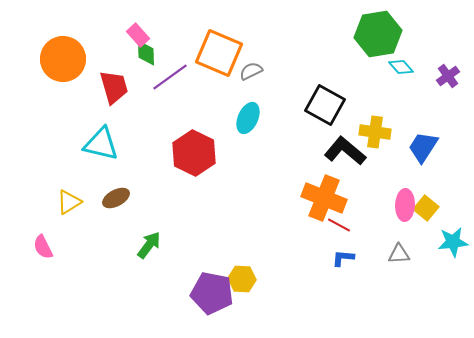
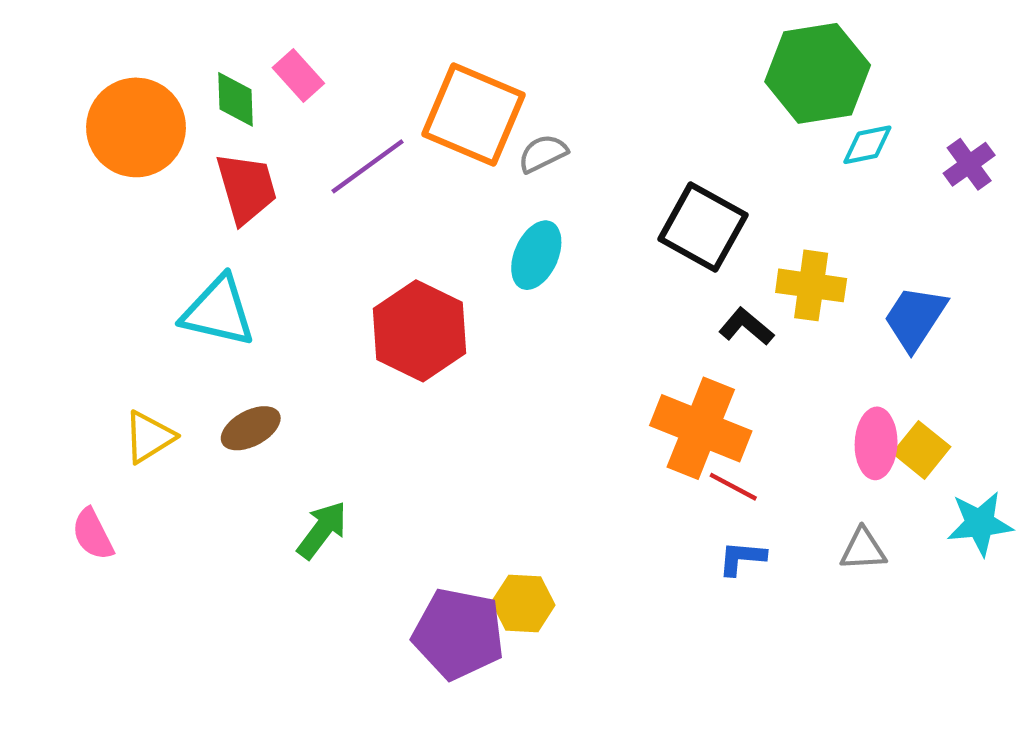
green diamond: (146, 53) -> (236, 99), moved
cyan diamond: (401, 67) -> (867, 145), turned -60
black L-shape: (345, 151) -> (746, 327), size x0.6

